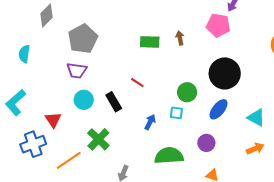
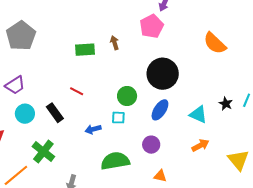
pink pentagon: (218, 25) -> (152, 26), turned -30
gray pentagon: (83, 39) -> (21, 36), moved
purple trapezoid: (77, 71) -> (15, 85), turned -35
blue arrow: (150, 122) -> (93, 129), turned -126

